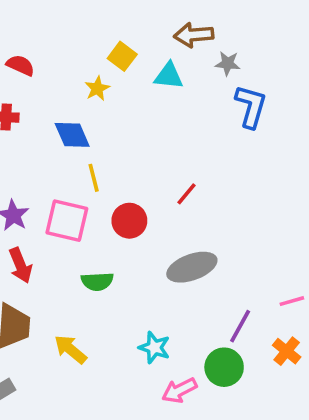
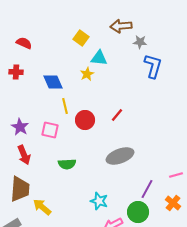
cyan triangle: (169, 76) -> (99, 58), moved
yellow star: (97, 88) -> (87, 74), moved
pink square: (67, 221) -> (50, 130), size x0.7
red circle: (129, 221) -> (85, 120), moved
yellow arrow: (70, 349) -> (42, 207), moved

